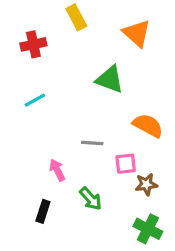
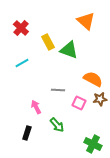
yellow rectangle: (76, 17) -> (48, 42), moved
red cross: (33, 44) -> (21, 28), turned -35
pink square: (126, 164) -> (79, 103), turned 32
brown star: (146, 184) -> (100, 99), moved

